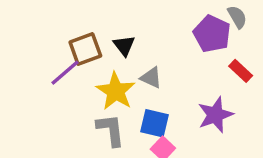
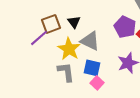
purple pentagon: (212, 34) -> (125, 27), moved
gray triangle: (151, 78) -> (90, 41), size x1.5

